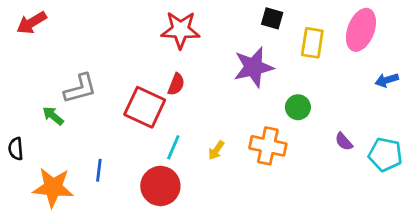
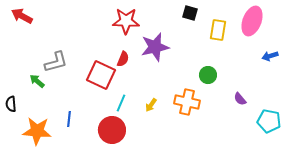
red arrow: (32, 23) -> (22, 16), turned 60
purple star: (254, 67) -> (155, 47), moved
cyan pentagon: (385, 154) -> (269, 121), moved

